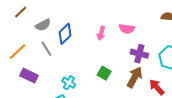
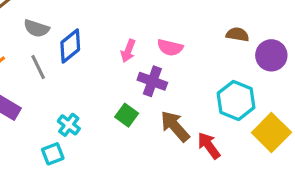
gray semicircle: (43, 25) -> (36, 28), turned 42
purple cross: (139, 54) -> (152, 81), moved
brown arrow: (135, 77) -> (175, 126), turned -75

